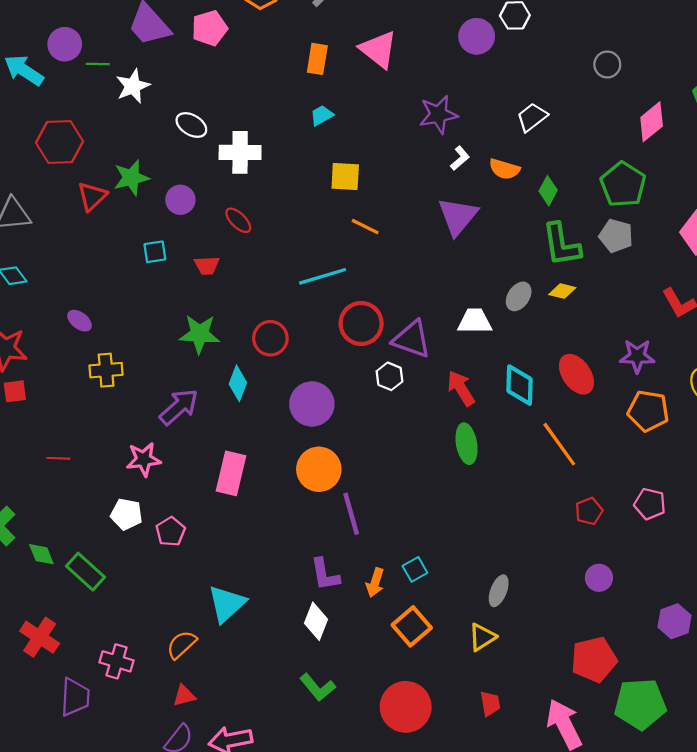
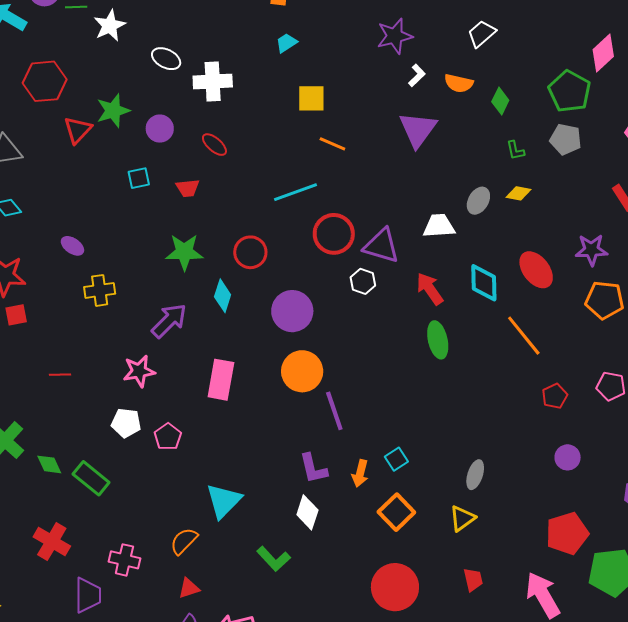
pink diamond: (652, 122) -> (603, 53), moved
green L-shape: (561, 245) -> (515, 150), size x0.5
green L-shape: (318, 687) -> (274, 559), moved

